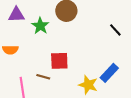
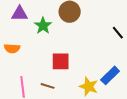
brown line: (43, 77) -> (48, 86), moved

